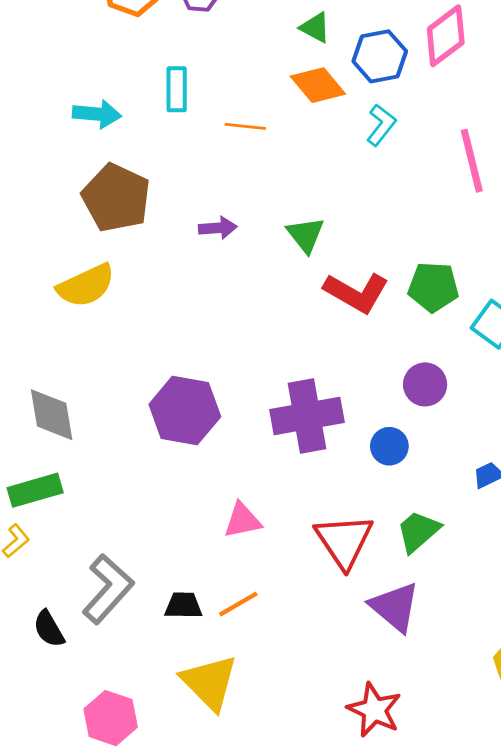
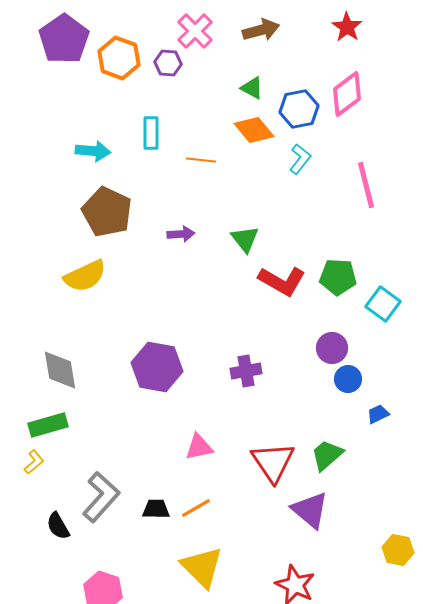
purple cross: (307, 416) -> (246, 371), size x0.6
blue circle: (389, 446) -> (348, 379), moved
yellow triangle: (210, 682) -> (202, 567), moved

